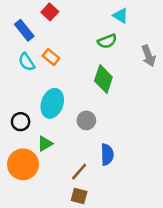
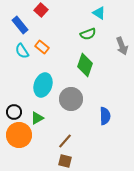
gray circle: (86, 120) -> (71, 99), size x1.5
black circle: (21, 122) -> (14, 112), moved
blue semicircle: (107, 155) -> (105, 116), moved

